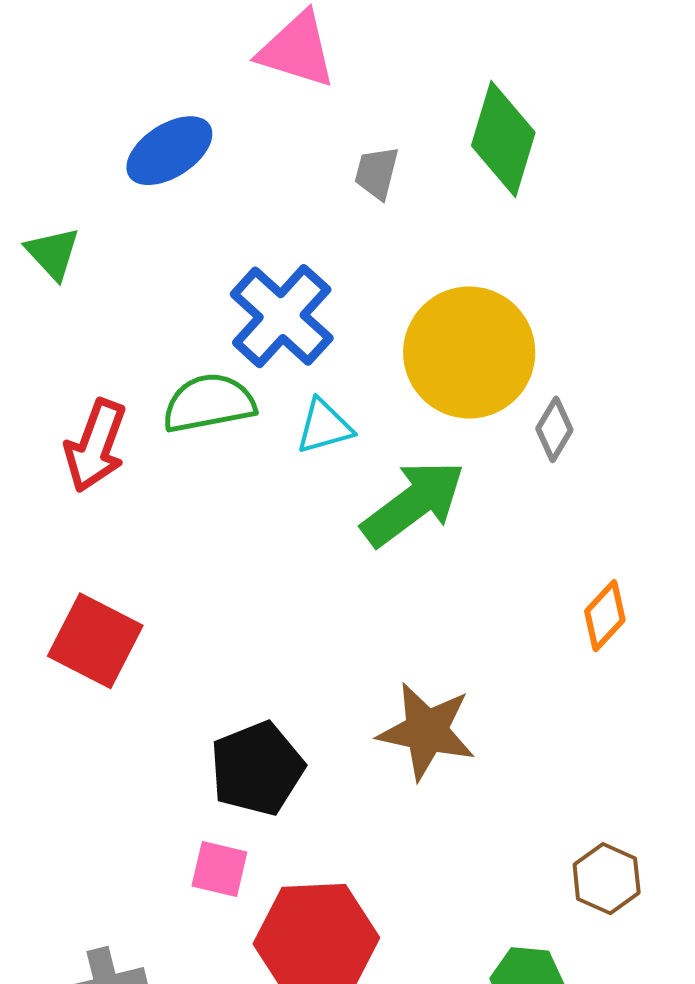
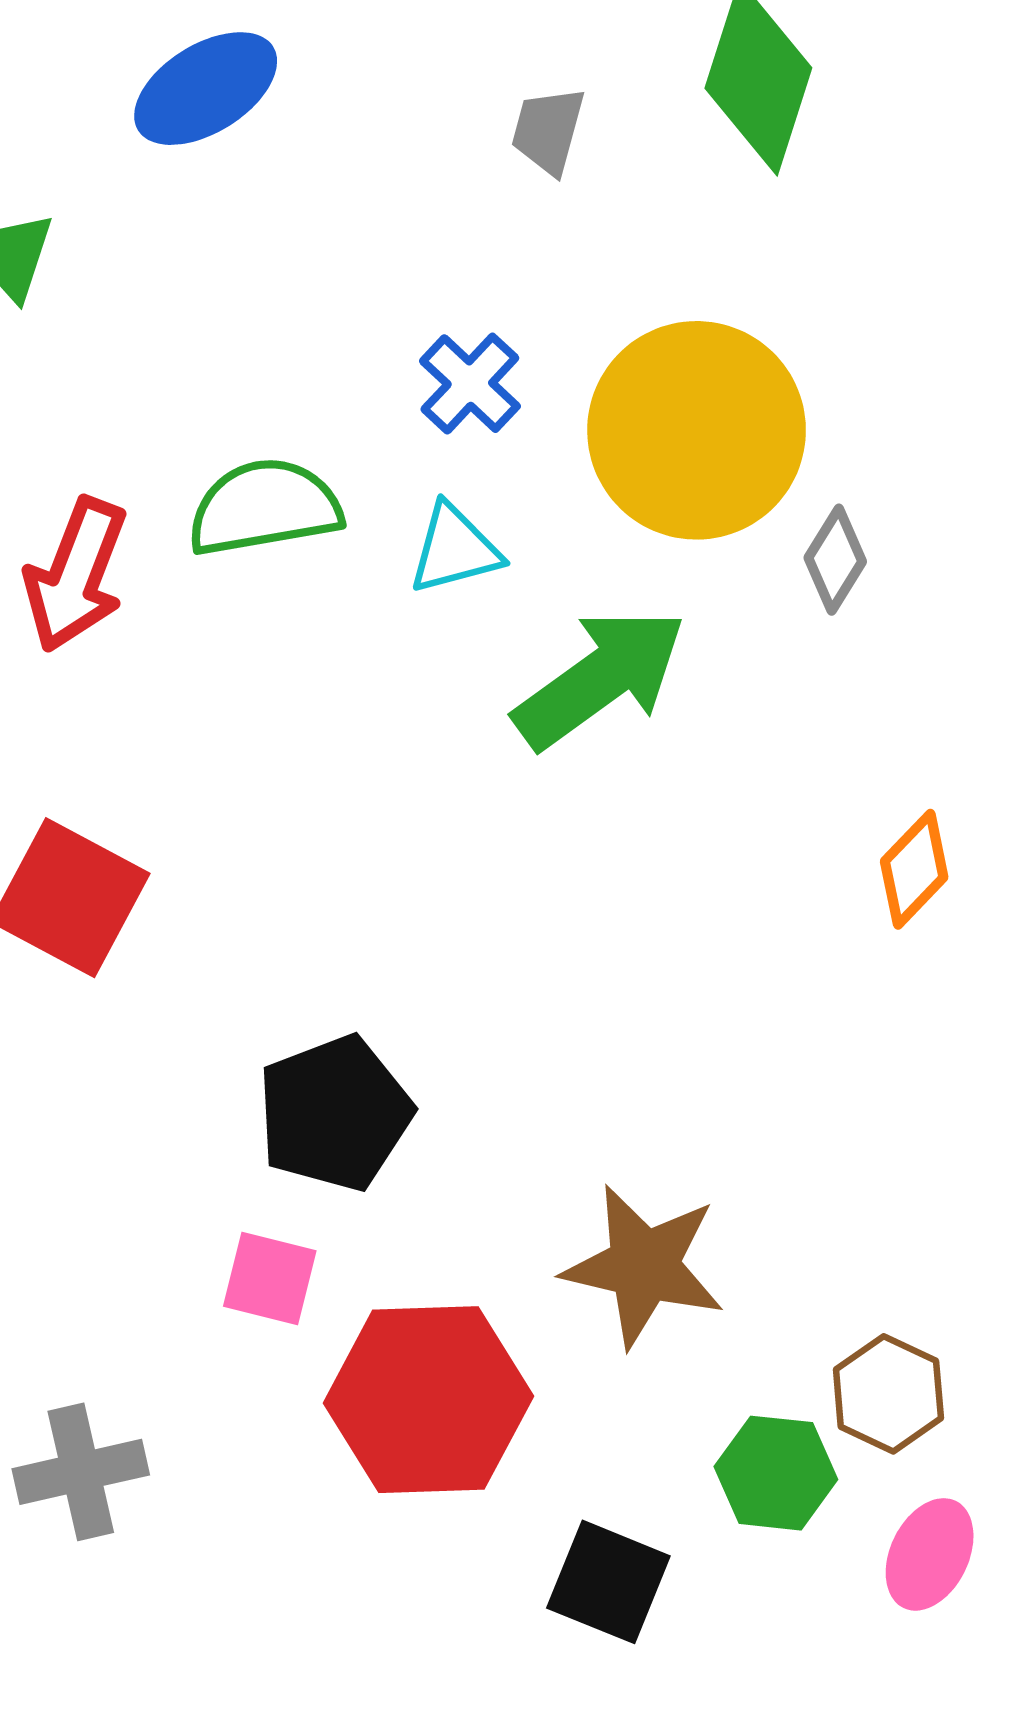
blue cross: (282, 316) -> (470, 384), moved, size x0.6
brown star: (427, 731) -> (644, 1266), moved
brown hexagon: (607, 879) -> (888, 1394), moved

